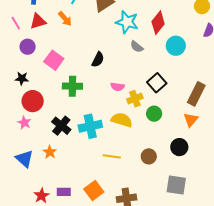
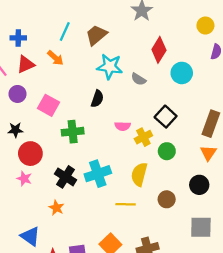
cyan star: (127, 22) -> (110, 67), moved
yellow semicircle: (122, 120) -> (139, 174), moved, turned -85
blue triangle: (24, 159) -> (30, 236), moved

